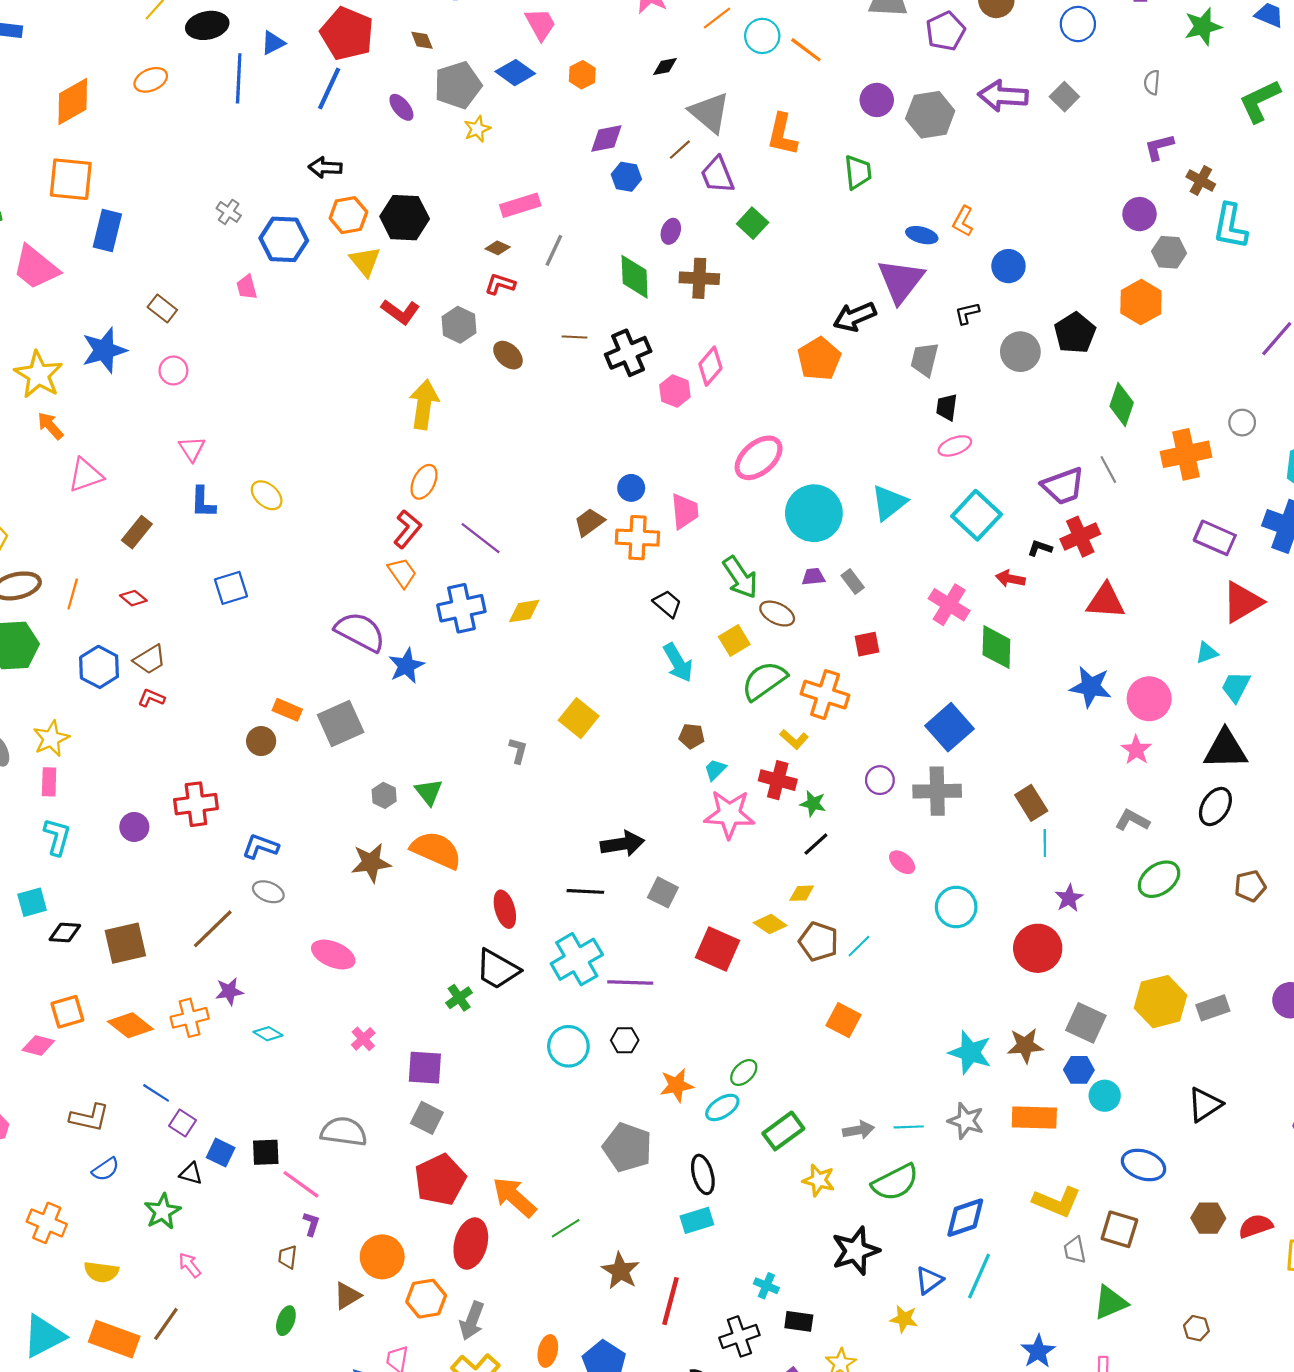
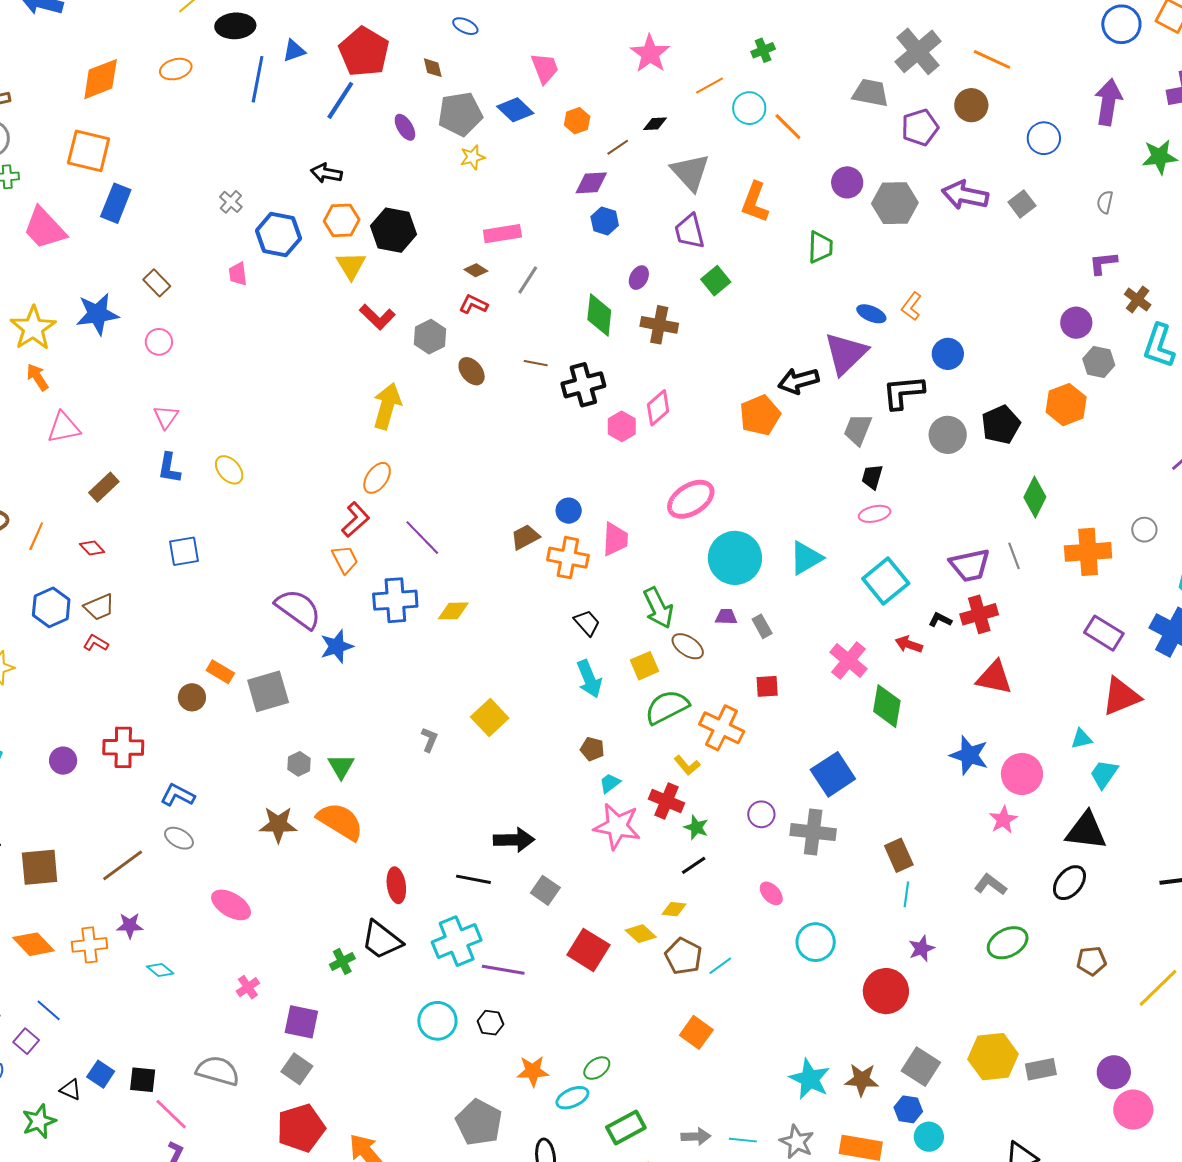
brown line: (680, 150) -> (618, 147), moved
black L-shape: (967, 313) -> (903, 392), size x1.8
purple square: (182, 1123) -> (26, 1041), moved

